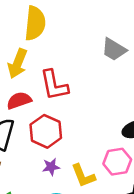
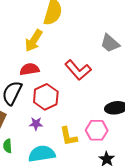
red L-shape: (54, 85) -> (78, 70), moved, turned -40
purple star: (51, 167) -> (36, 124), moved

